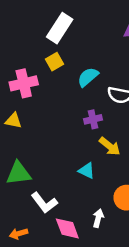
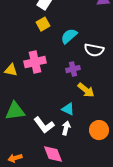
pink cross: (24, 83) -> (35, 62), moved
white L-shape: (44, 203) -> (44, 125), moved
white arrow: (98, 218) -> (66, 128), moved

